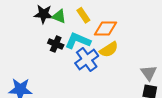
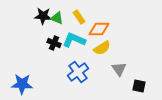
blue cross: (87, 59) -> (78, 72), moved
gray triangle: (149, 73) -> (119, 69), moved

